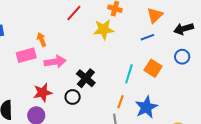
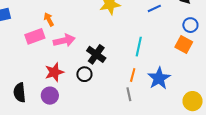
orange square: (153, 68) -> (184, 45), moved

